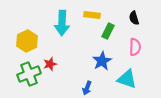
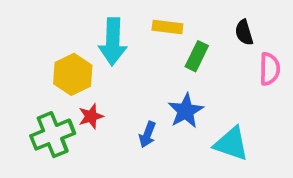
yellow hexagon: (27, 41) -> (73, 74), moved
pink semicircle: (135, 47) -> (270, 69), moved
blue arrow: (87, 88) -> (147, 135), moved

